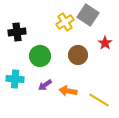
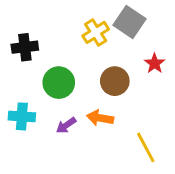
orange arrow: (68, 91) -> (100, 118), moved
yellow line: (99, 100) -> (146, 147), turned 30

